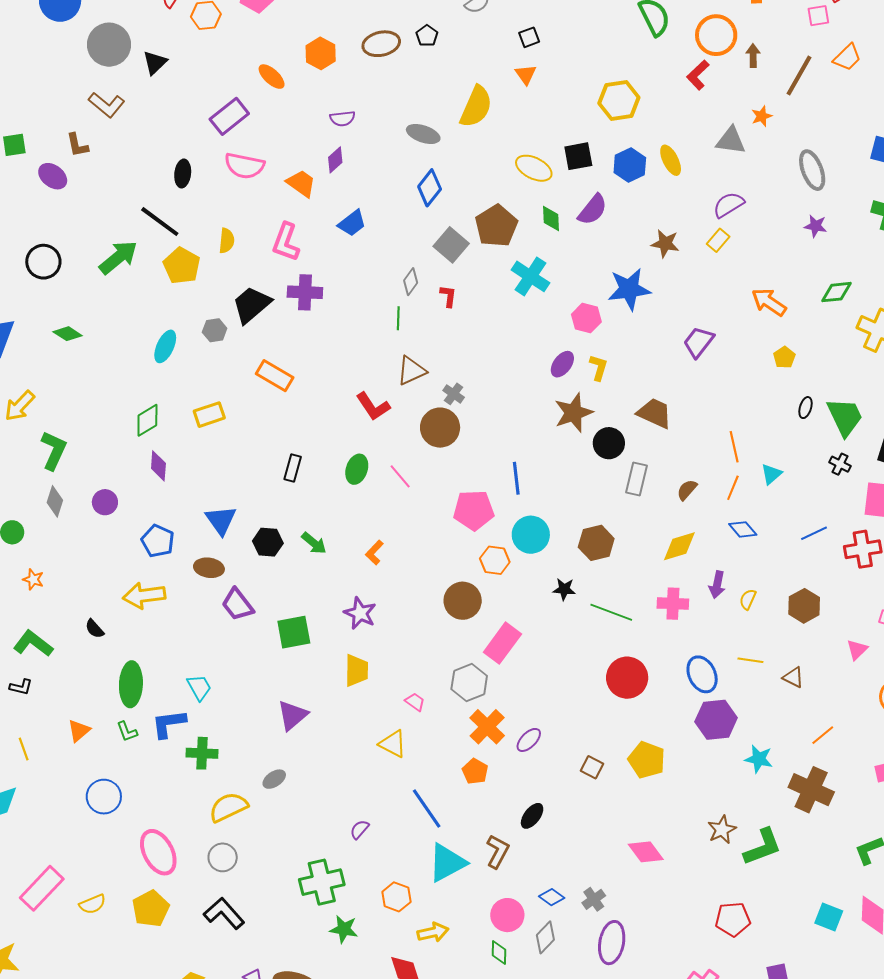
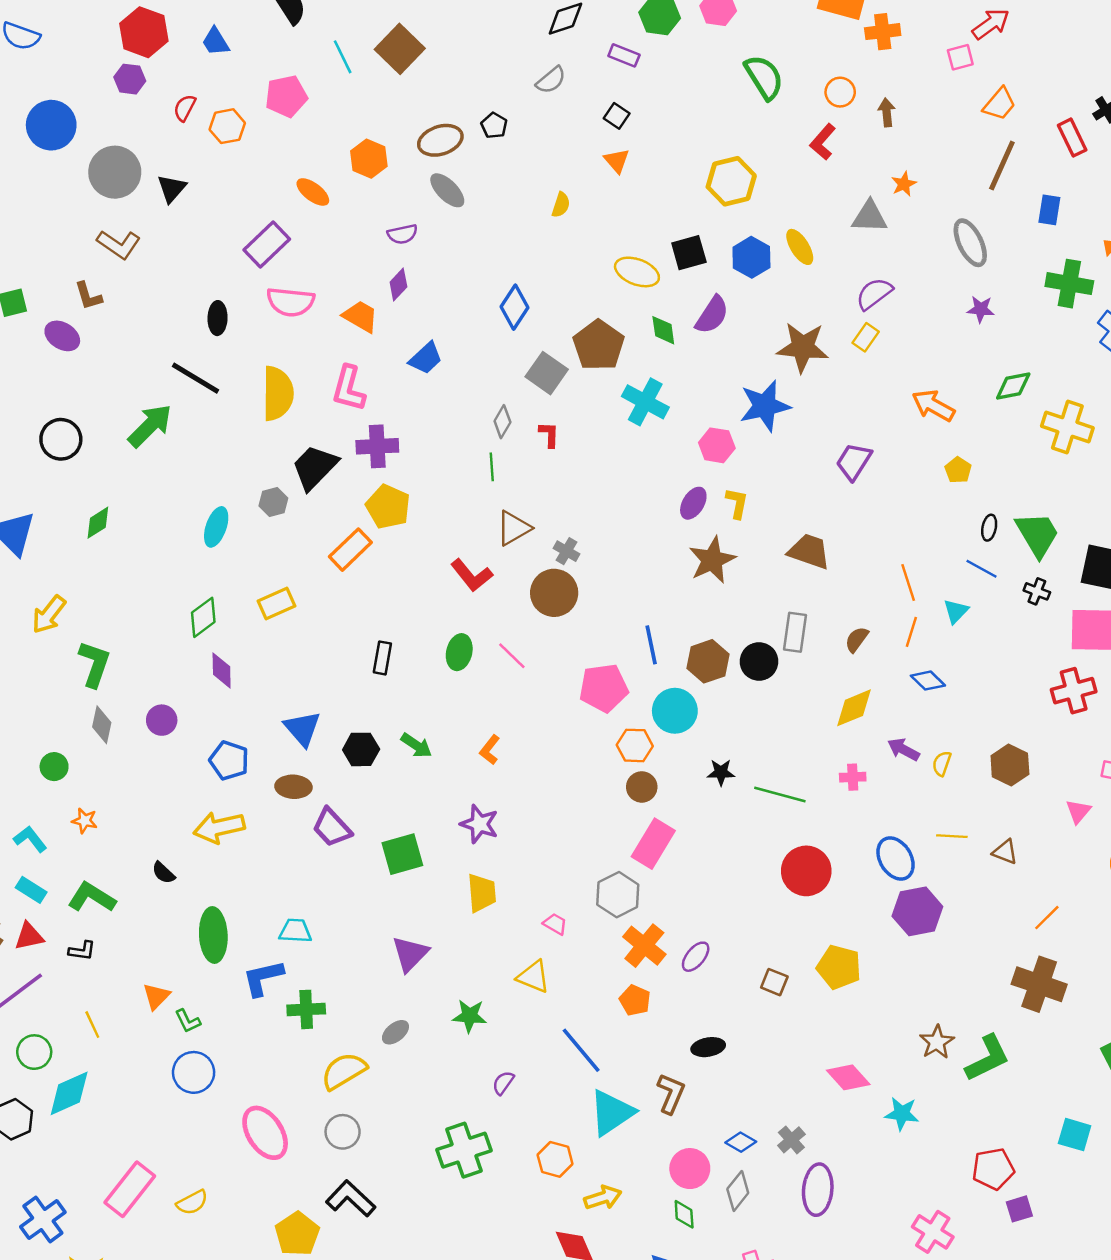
orange circle: (716, 35) -> (840, 92), size x0.6
black square: (529, 37) -> (617, 116), turned -30
brown line: (799, 76) -> (1002, 166), moved
yellow semicircle: (476, 107) -> (561, 205), size x0.5
gray ellipse: (423, 134) -> (447, 190), moved, turned 32
yellow semicircle: (227, 241) -> (278, 393), size x1.8
brown star: (665, 244) -> (803, 347), size x1.5
yellow pentagon: (182, 266) -> (388, 507), moved
green diamond: (68, 334) -> (98, 523), turned -60
orange rectangle: (275, 376) -> (350, 550), turned -69
black circle: (609, 443) -> (759, 661), moved
blue line: (814, 533) -> (981, 569), moved, turned 60
brown hexagon: (596, 543) -> (708, 661), moved
purple arrow: (717, 585) -> (903, 749), turned 112
brown circle: (463, 601) -> (642, 787), moved, size x0.7
pink cross: (673, 604) -> (853, 777), size x0.7
cyan trapezoid: (199, 687) -> (295, 931), turned -52
green L-shape: (127, 731) -> (188, 1021), moved
cyan star: (759, 759) -> (902, 1114), moved
black ellipse: (532, 816) -> (708, 1047), turned 48
yellow pentagon: (151, 909) -> (297, 1234), moved
red pentagon: (733, 919) -> (993, 1169), moved
green star: (344, 929) -> (470, 1016), moved

